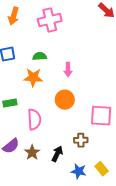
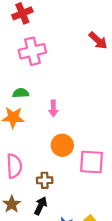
orange circle: (65, 100) -> (62, 145), moved
brown cross: (81, 140) -> (45, 180), moved

